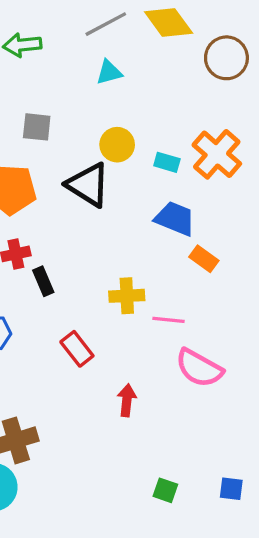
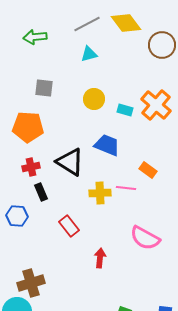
black triangle: (88, 185) -> (70, 162), moved
blue trapezoid: (175, 219) -> (107, 145), moved
black rectangle: (43, 281) -> (41, 192), moved
pink line: (169, 320) -> (126, 188), moved

